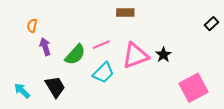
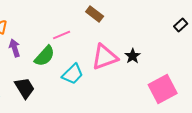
brown rectangle: (125, 13) -> (95, 14), turned 36
pink line: (101, 45) -> (62, 35), moved

